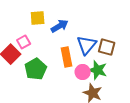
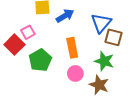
blue triangle: (87, 45) -> (101, 23), moved
pink circle: (83, 72) -> (75, 73), moved

